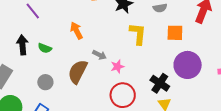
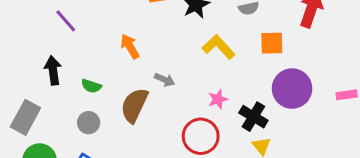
yellow L-shape: (138, 34) -> (219, 47), turned -45
green semicircle: (45, 48) -> (91, 86), moved
pink star: (117, 66) -> (218, 99), moved

